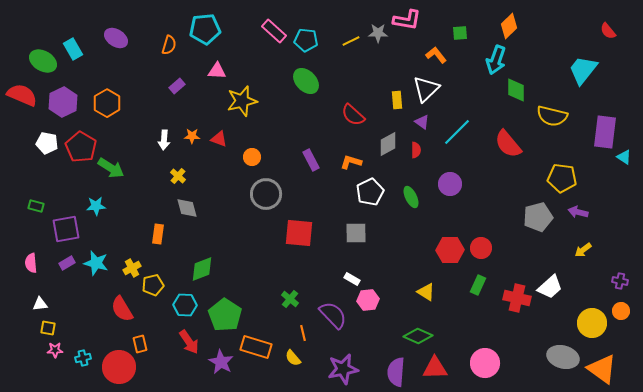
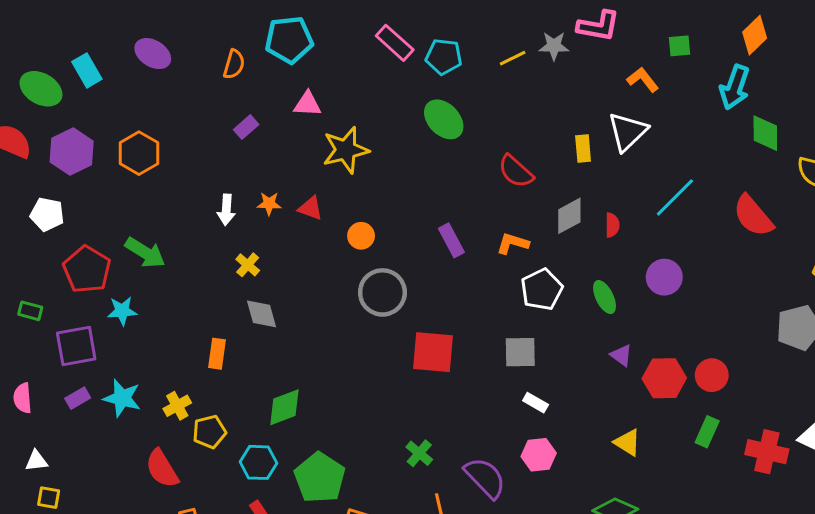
purple triangle: (422, 122) -> (621, 355), moved
red pentagon: (81, 147) -> (87, 269), moved
white rectangle: (352, 279) -> (536, 403), moved

